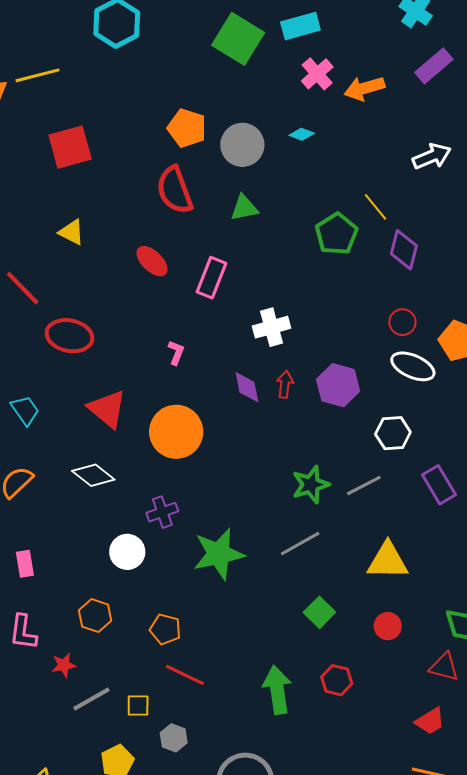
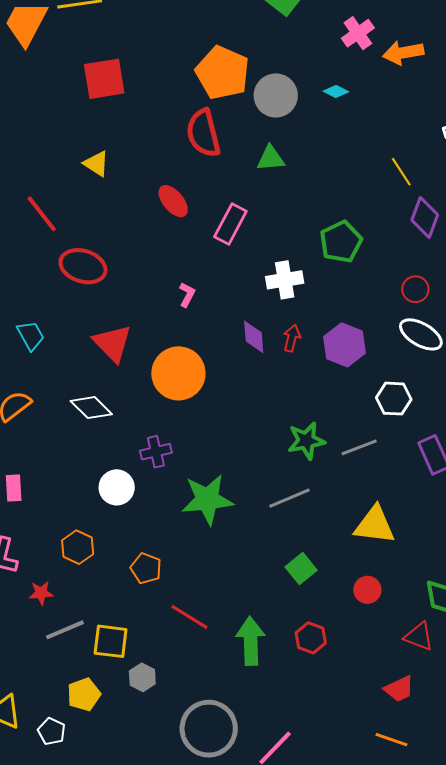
orange pentagon: (187, 128) -> (222, 73), size x1.4
green pentagon: (336, 234) -> (341, 242), moved
red line: (185, 675) -> (189, 617), moved
yellow square: (138, 705) -> (111, 641), size x1.5

